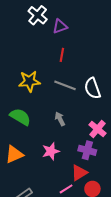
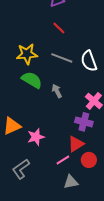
red line: (62, 55) -> (59, 28), turned -56
green semicircle: (20, 117) -> (32, 80), moved
pink star: (51, 151) -> (36, 137), moved

